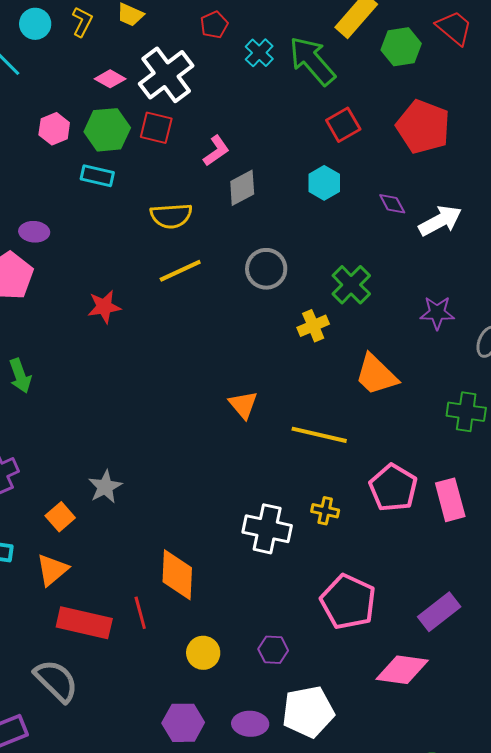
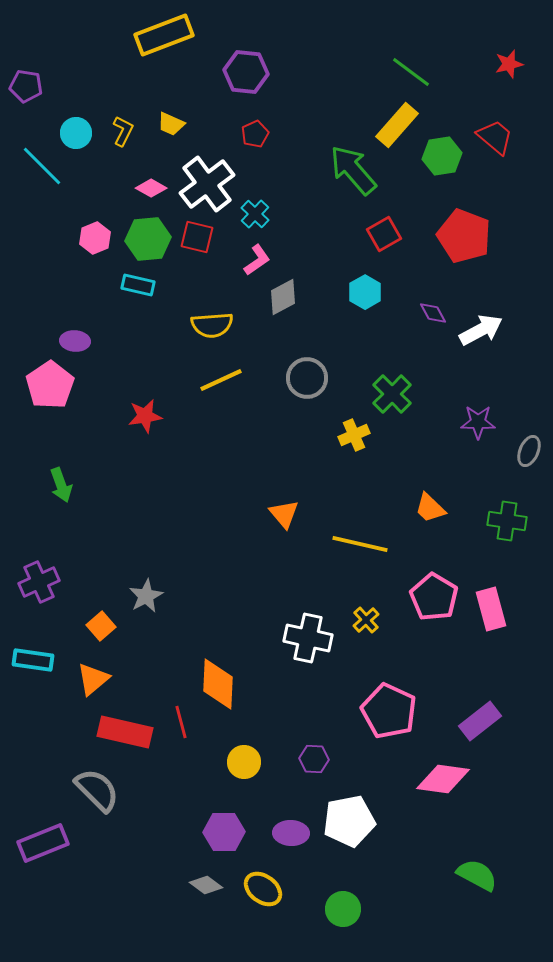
cyan cross: (259, 53) -> (255, 214), moved
orange trapezoid: (376, 375) -> (430, 508), moved, size x0.7
yellow cross: (325, 511) -> (366, 620), turned 36

